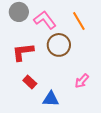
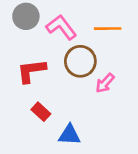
orange line: (79, 21) -> (108, 29), turned -60
pink arrow: (82, 81) -> (105, 83), moved

